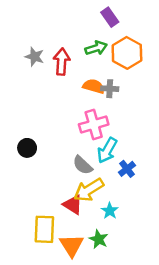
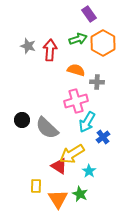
gray cross: (110, 89) -> (97, 82), moved
gray semicircle: (83, 165) -> (47, 128), moved, size x1.4
yellow rectangle: (44, 229) -> (36, 186), size x0.6

